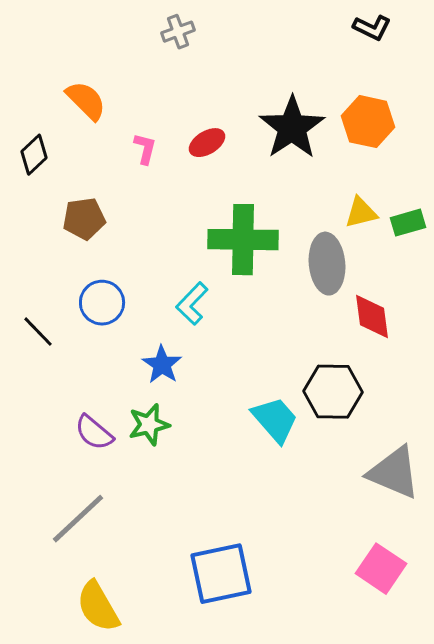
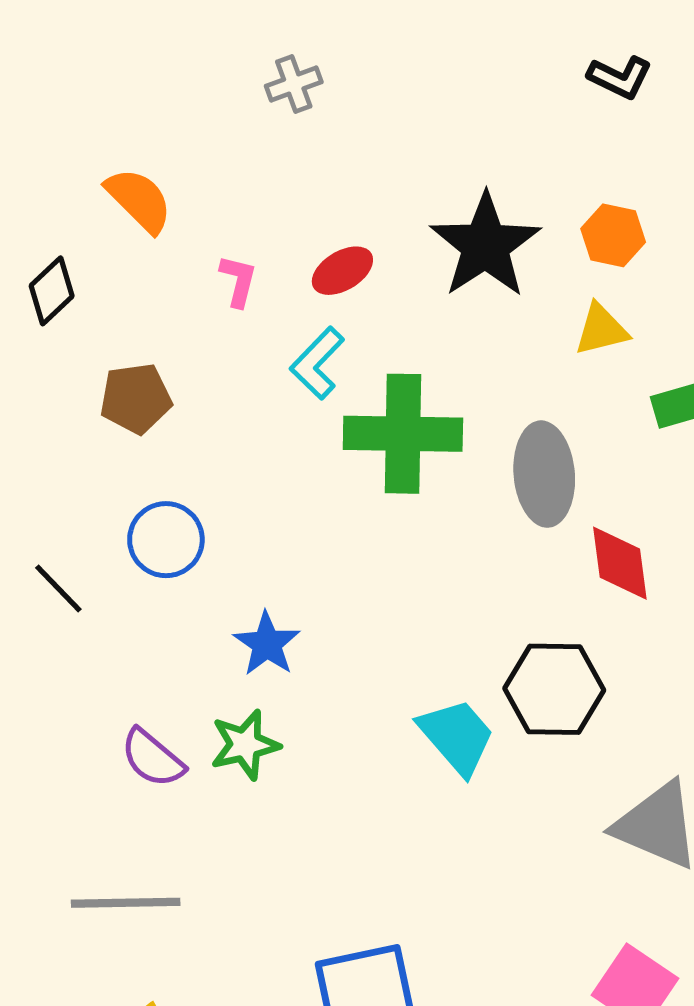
orange hexagon: (368, 122) -> (613, 235), size x0.7
yellow triangle: (361, 213) -> (601, 329), moved
cyan L-shape: (192, 304) -> (317, 363), moved
gray line: (78, 519) -> (126, 903), turned 42

